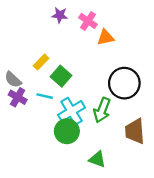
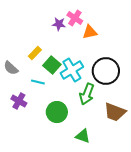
purple star: (60, 15) -> (59, 24), moved
purple cross: (18, 97) -> (19, 101), moved
cyan cross: (72, 111) -> (72, 70), moved
brown trapezoid: (135, 131) -> (115, 112), turned -65

